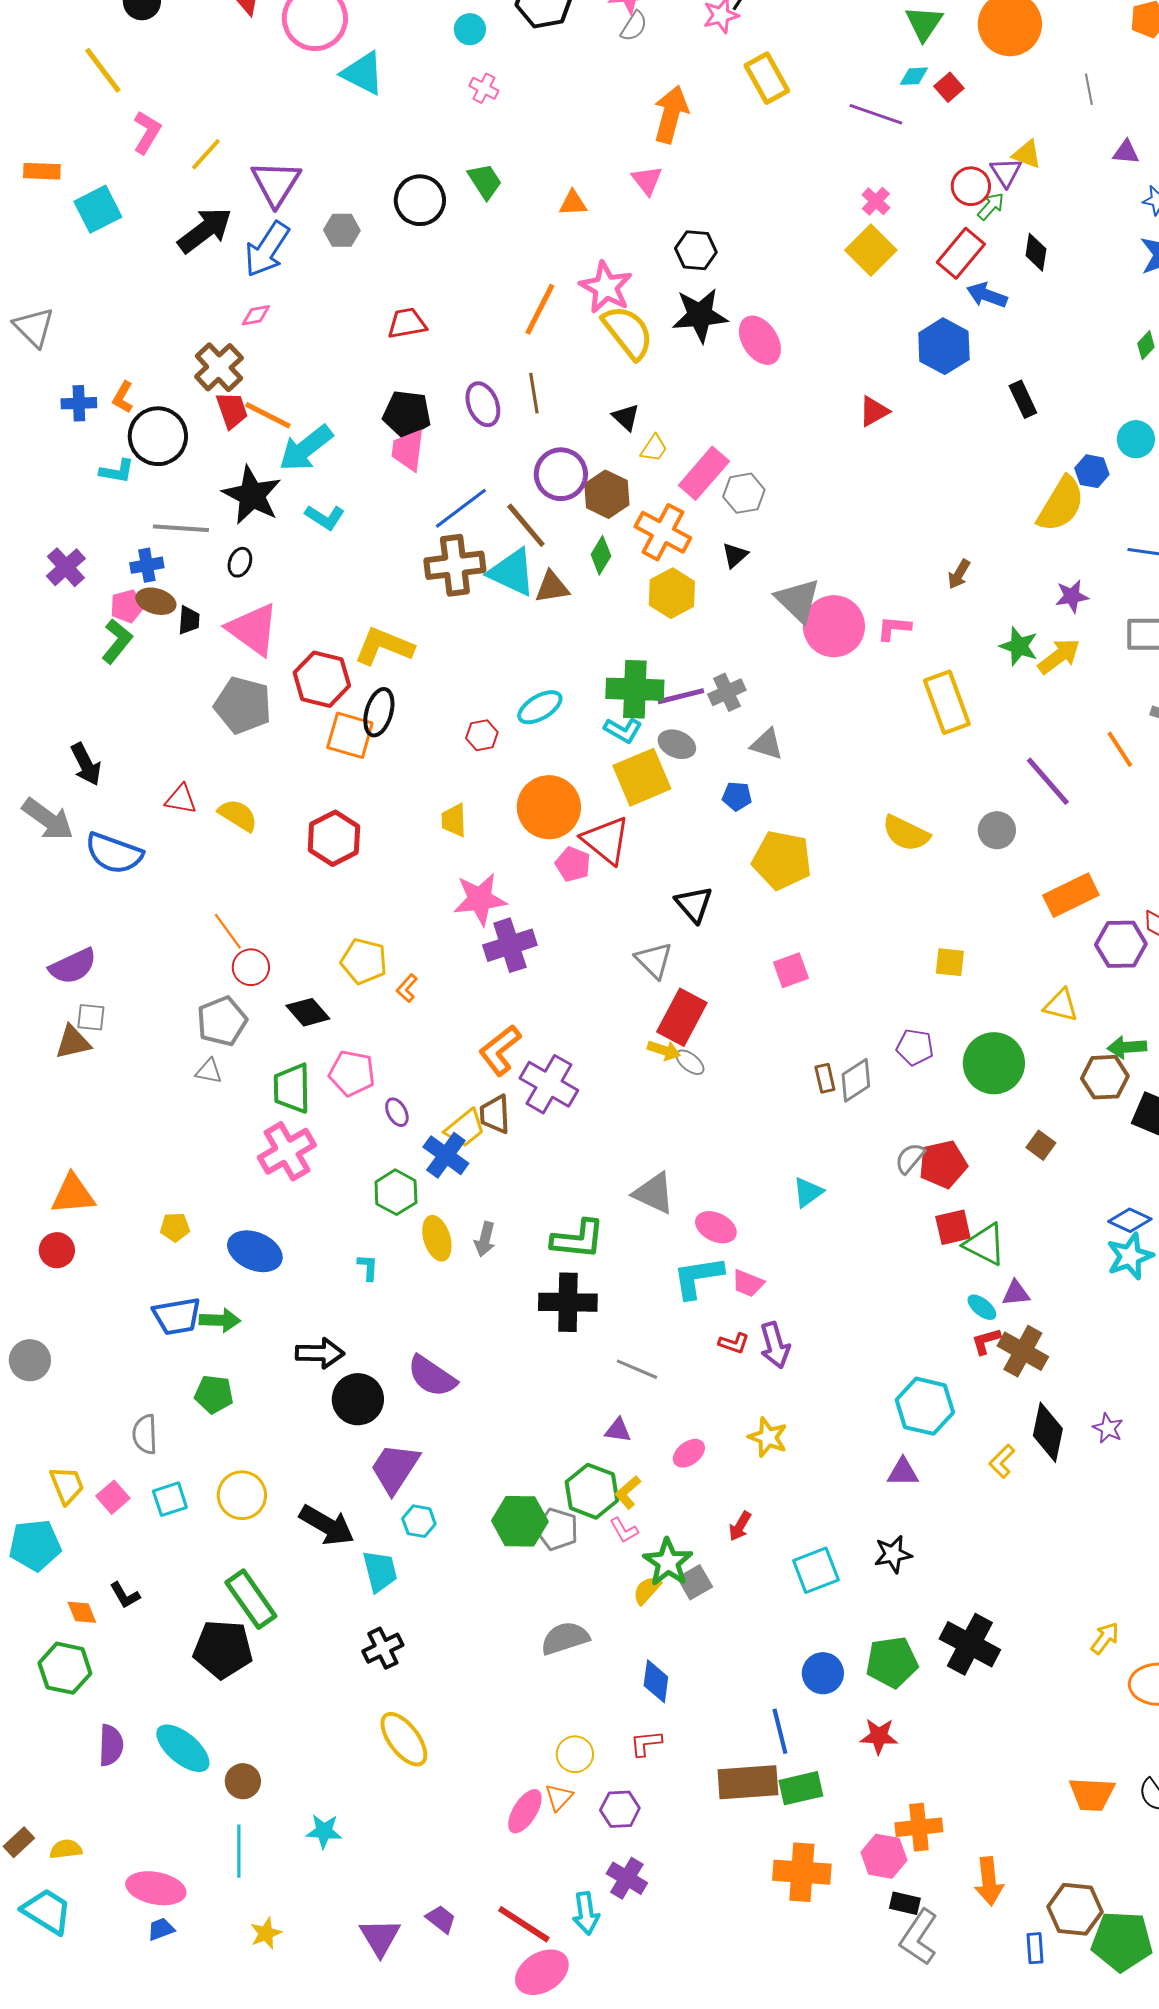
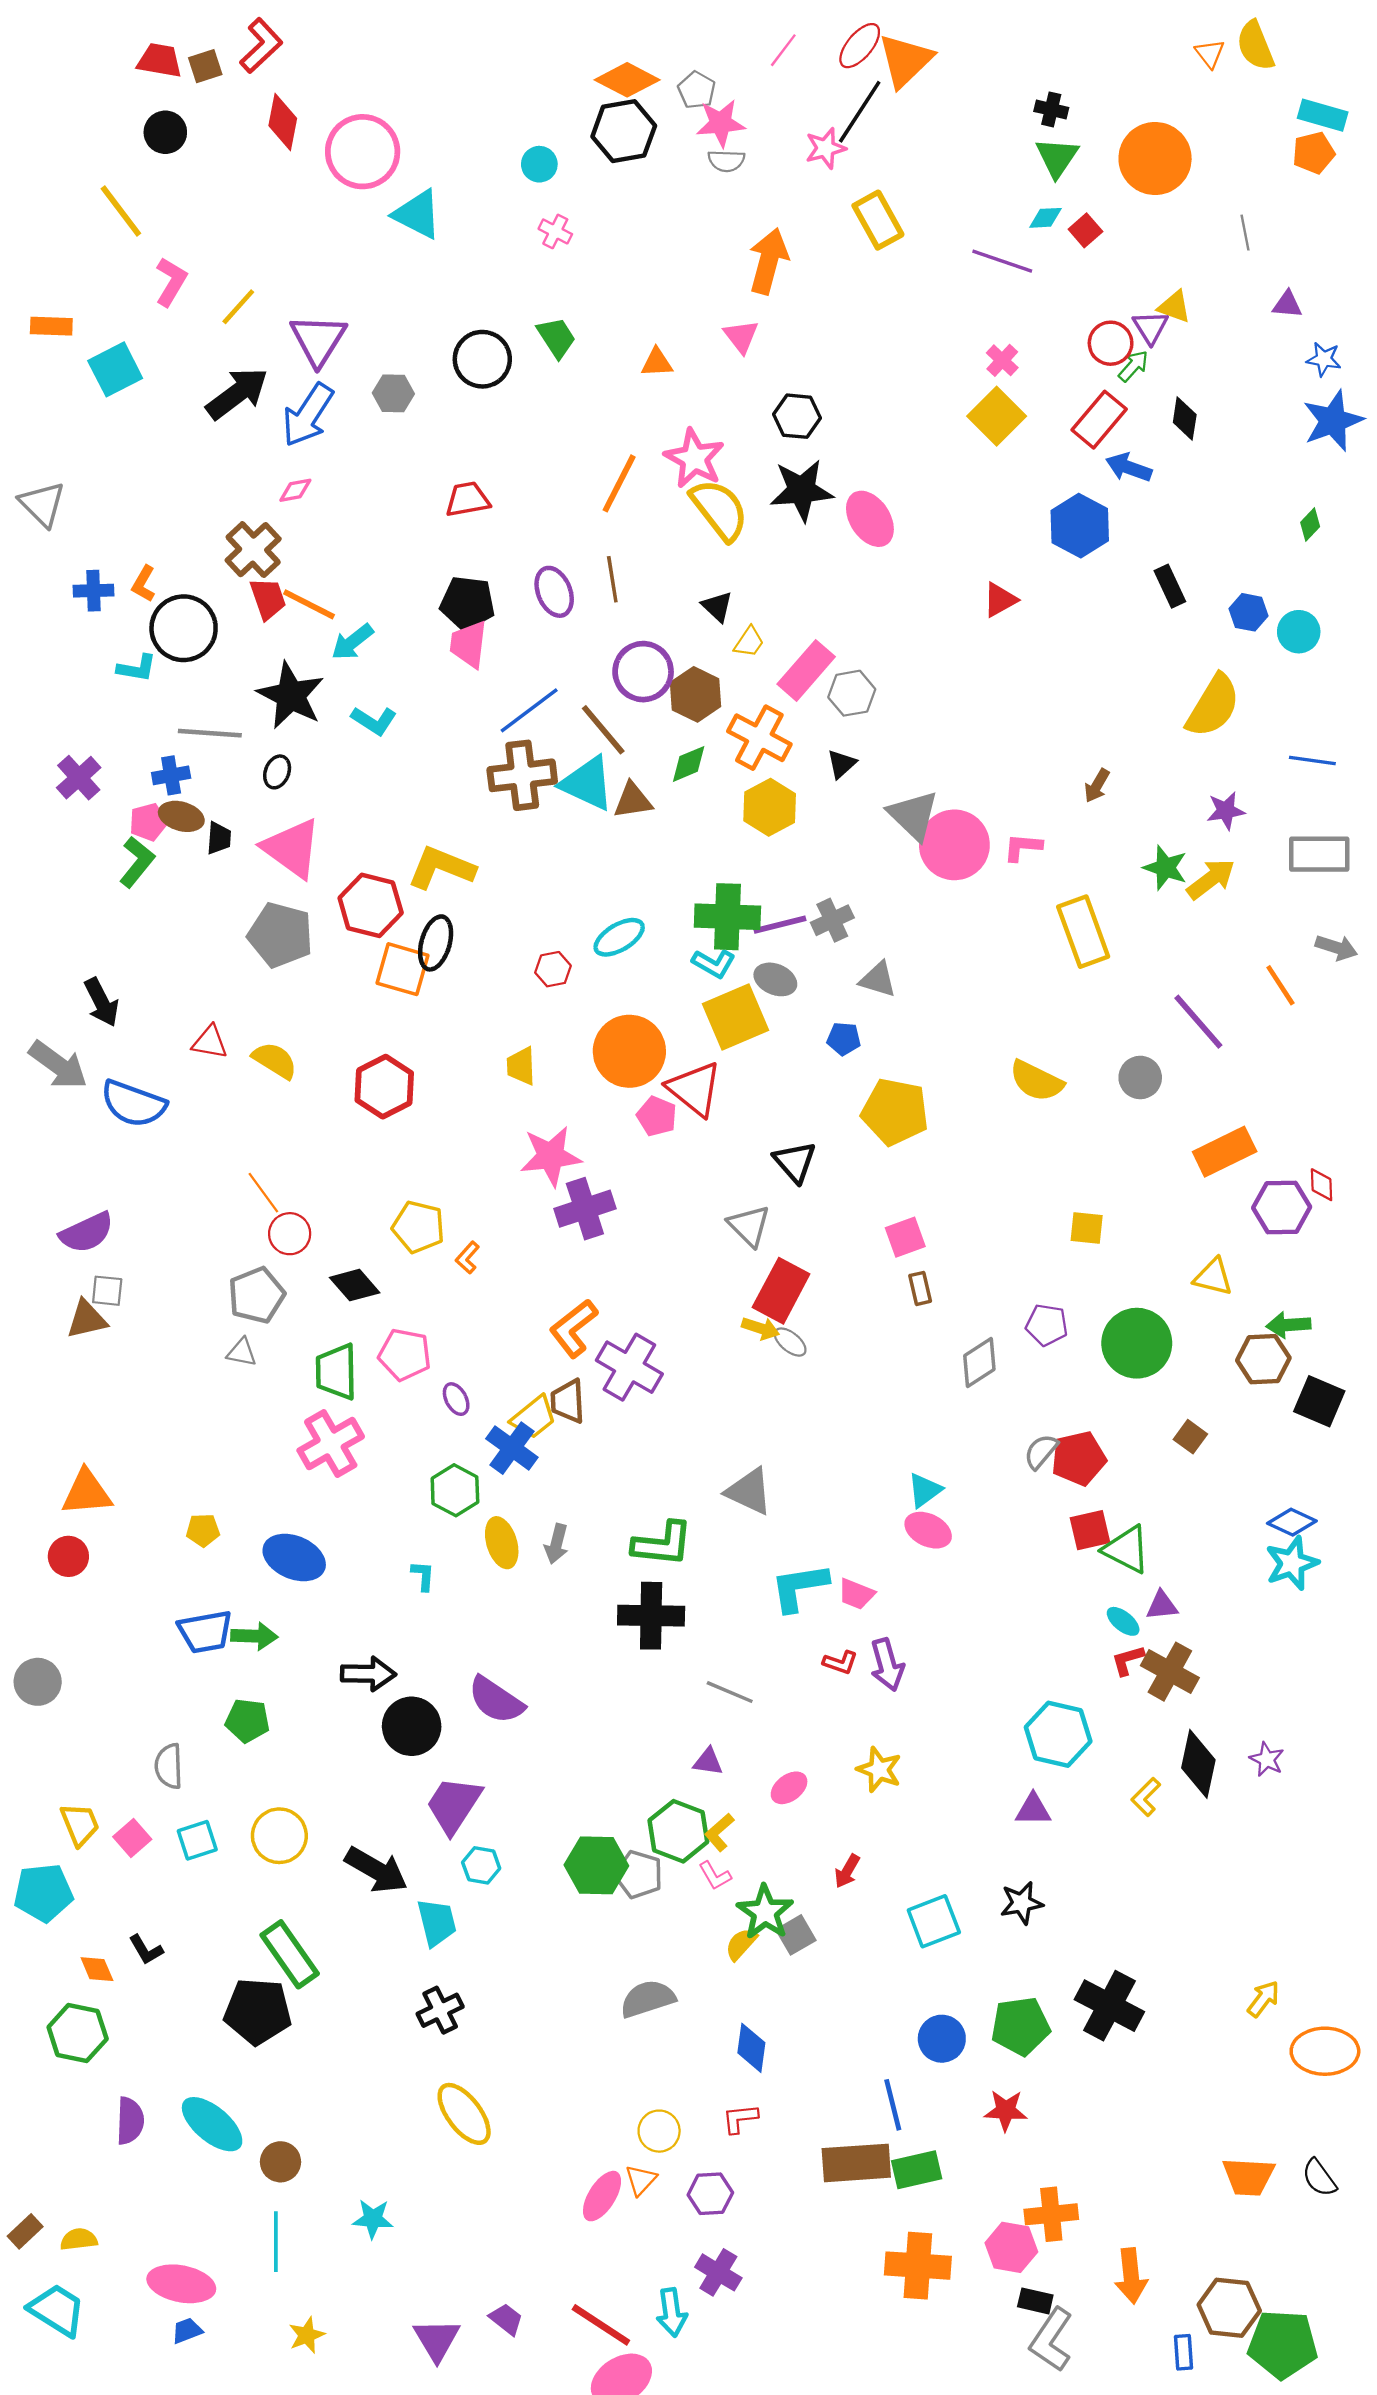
gray semicircle: (634, 26) -> (726, 161), turned 60
cyan arrow: (306, 448) -> (352, 642), size x0.7
blue hexagon: (1092, 471) -> (1249, 612), moved
green diamond: (601, 555) -> (689, 764), turned 36
brown rectangle: (825, 1078) -> (920, 1288), moved
pink ellipse: (716, 1227) -> (928, 1530), moved

